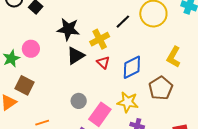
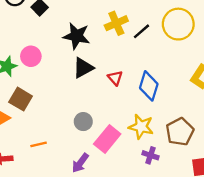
yellow cross: (100, 39) -> (116, 23), moved
blue diamond: (132, 67) -> (149, 86), turned -50
brown pentagon: (161, 88) -> (180, 132), moved

